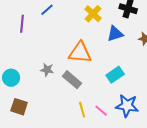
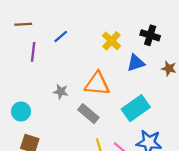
gray star: (47, 70) -> (61, 92), moved
cyan rectangle: (115, 75) -> (136, 108), size x1.4

